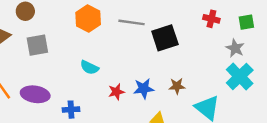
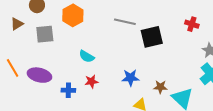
orange hexagon: (88, 19) -> (73, 15), moved
brown star: (177, 86) -> (160, 87), moved
red star: (116, 92) -> (91, 81), moved

